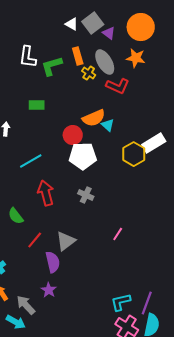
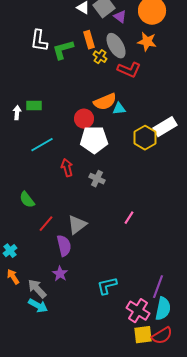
green rectangle: (37, 105) -> (34, 106), moved
cyan triangle: (108, 125) -> (119, 109), turned -48
red arrow: (46, 193) -> (67, 168), moved, size x0.7
cyan L-shape: (121, 302) -> (107, 286), moved
cyan arrow: (16, 322) -> (38, 306), moved

